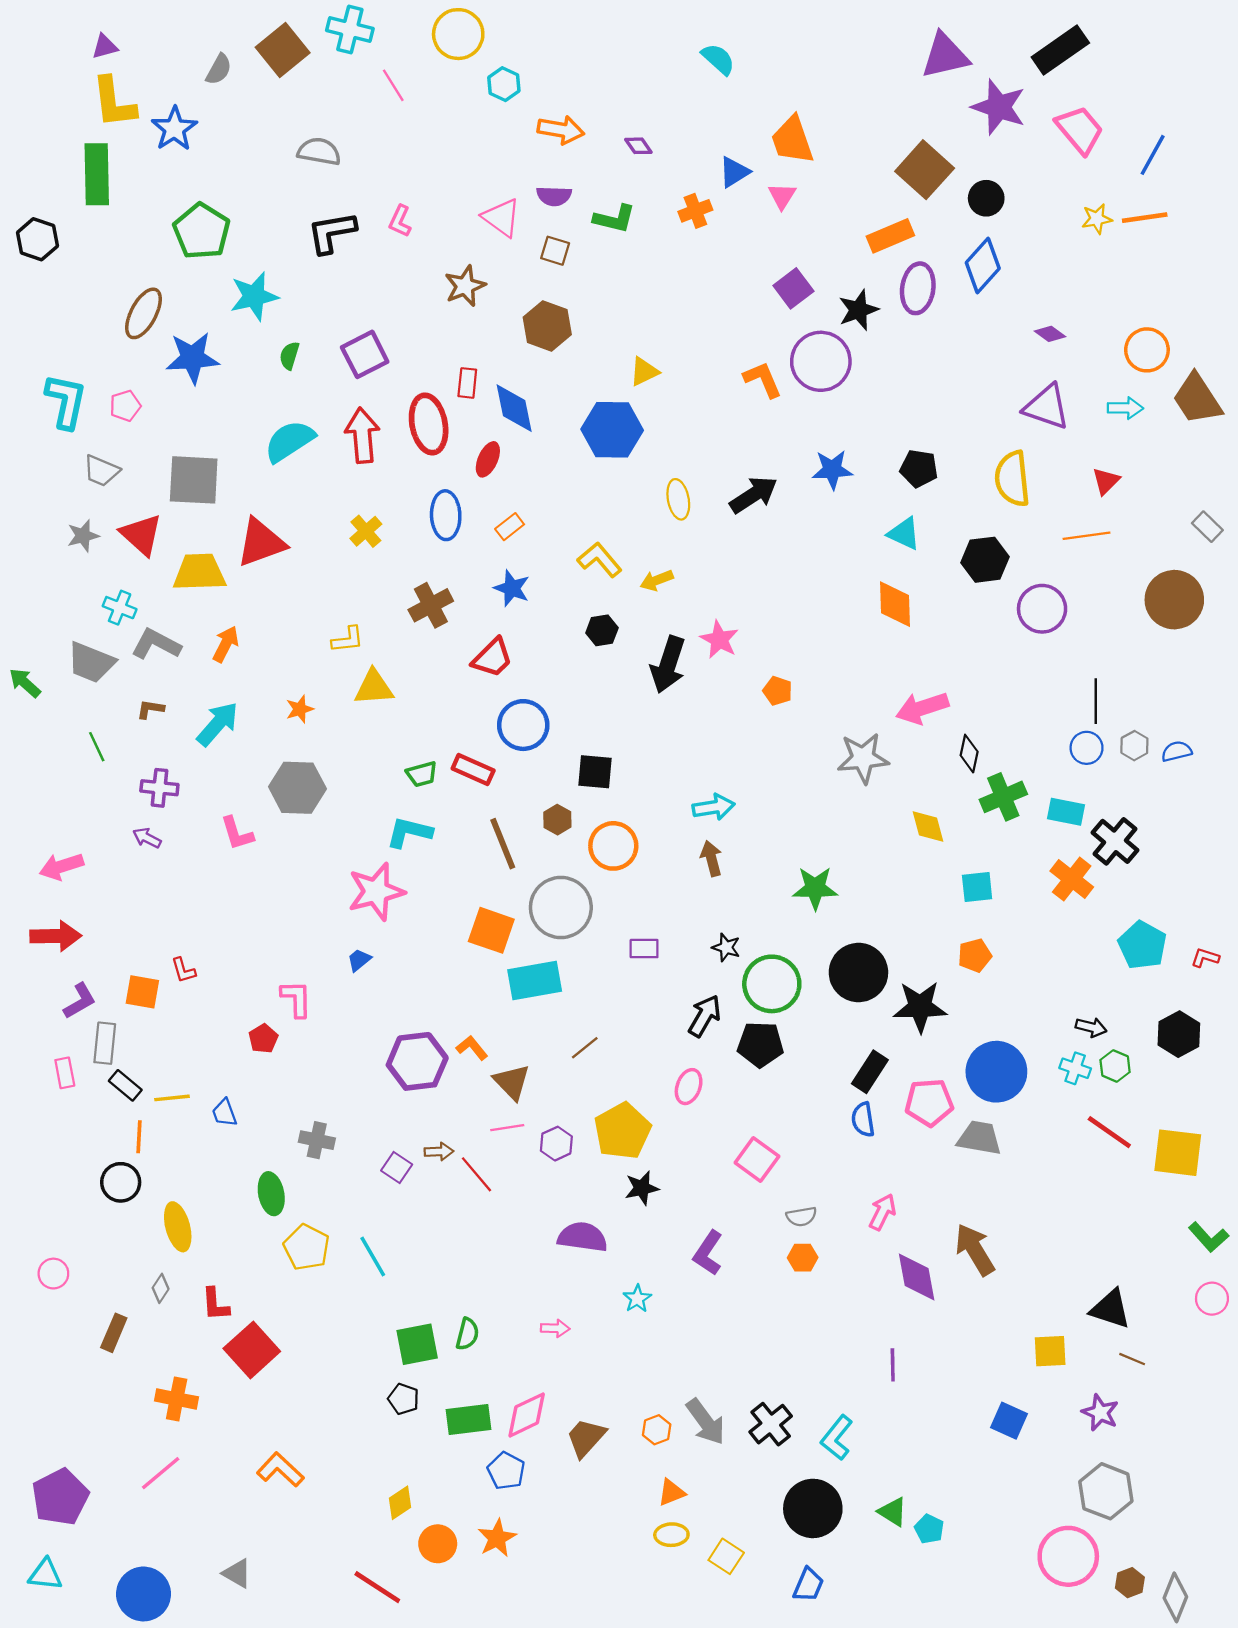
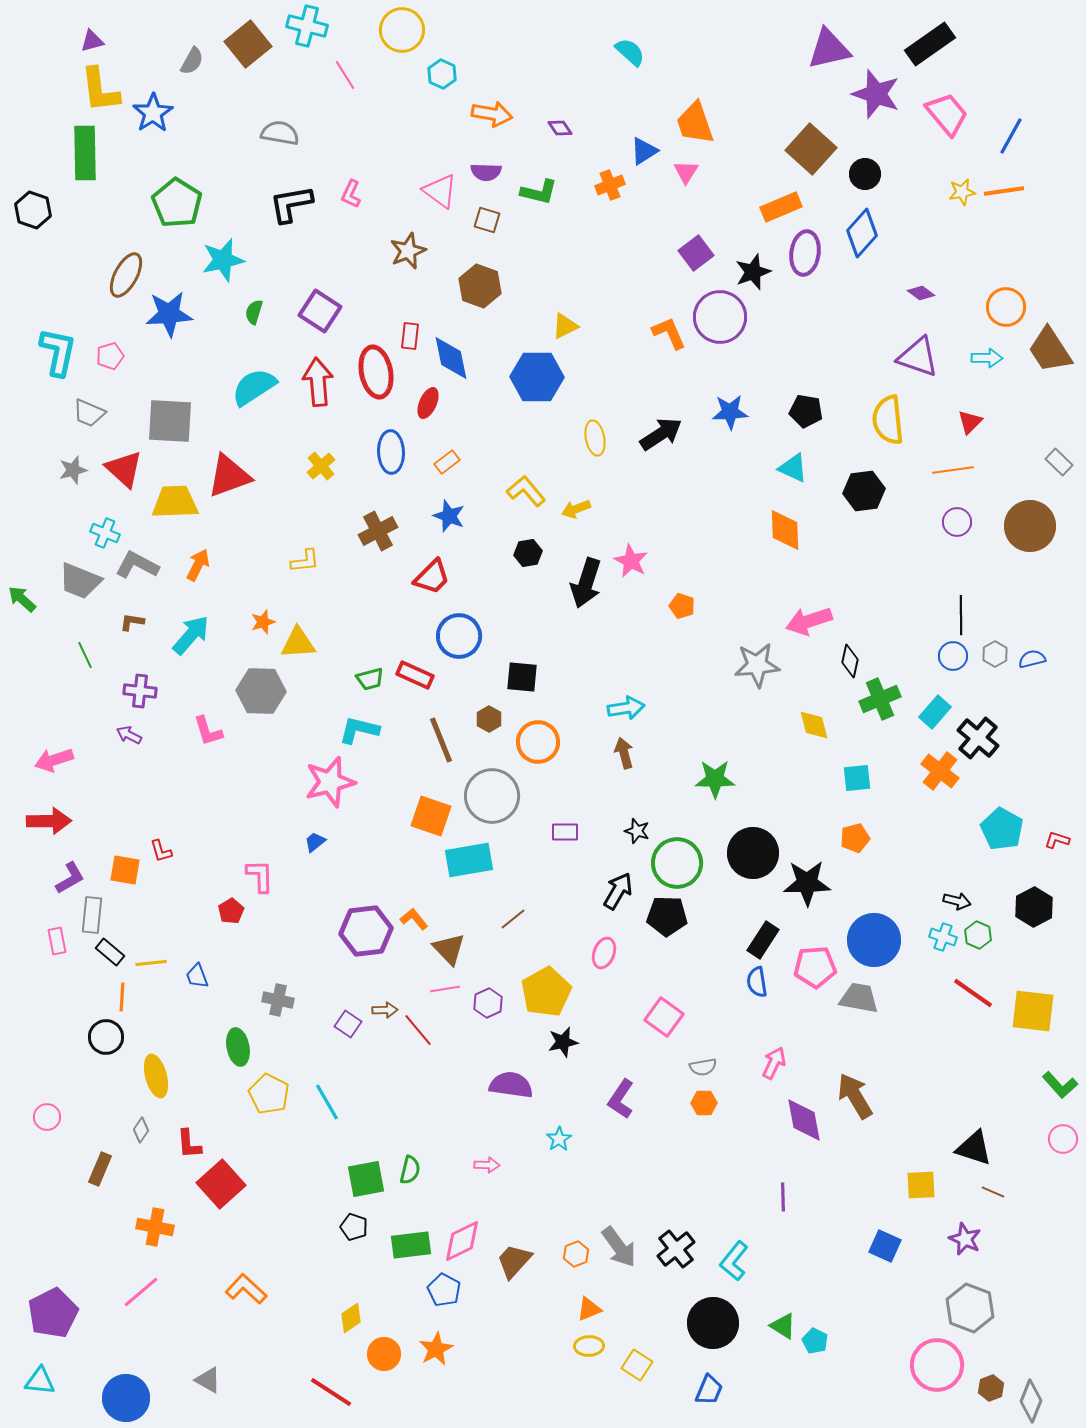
purple square: (365, 354) -> (320, 311), turned -30
purple circle: (1042, 609) -> (957, 522), moved, size x0.7
yellow triangle: (374, 687) -> (298, 643), moved
cyan rectangle: (1066, 812) -> (935, 712), turned -60

